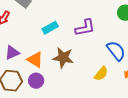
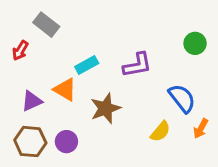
brown star: (63, 58) -> (105, 108), turned -30
orange triangle: (35, 60) -> (65, 90), moved

